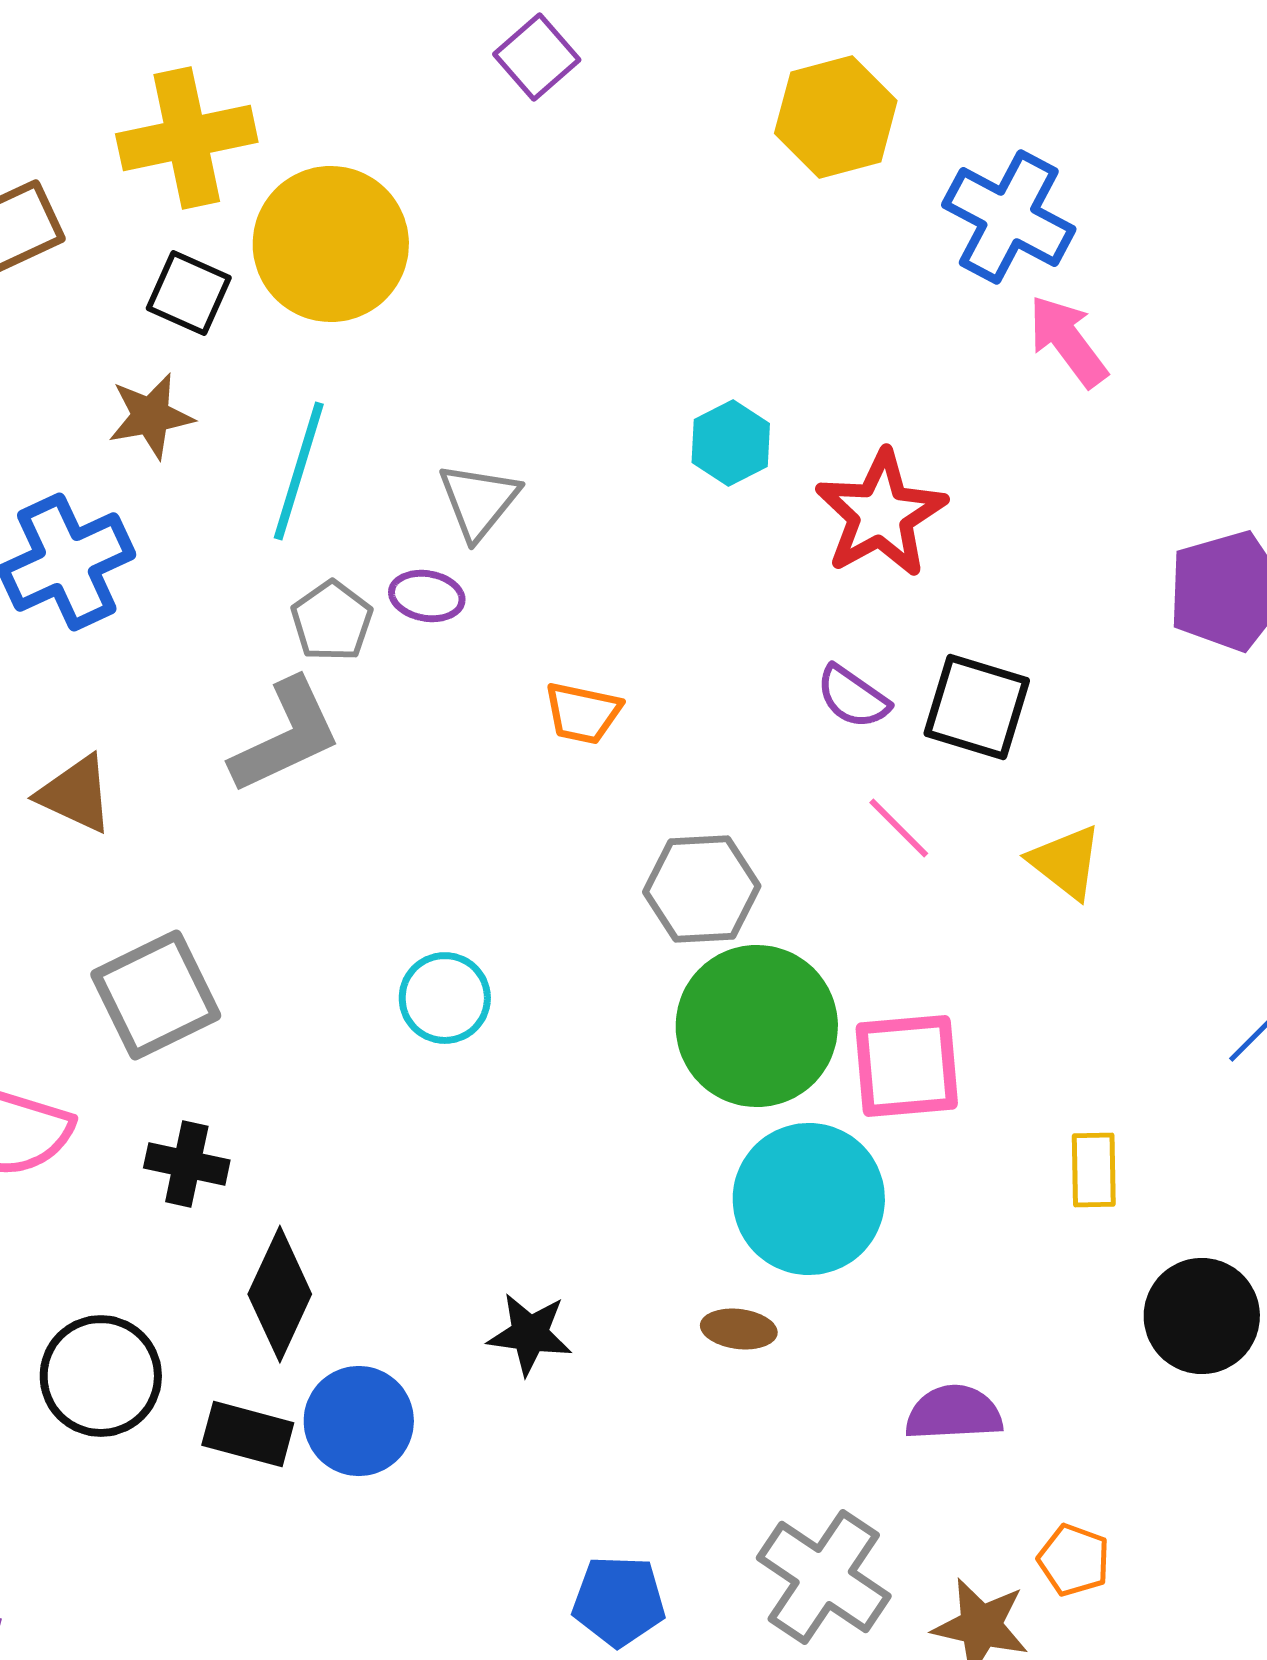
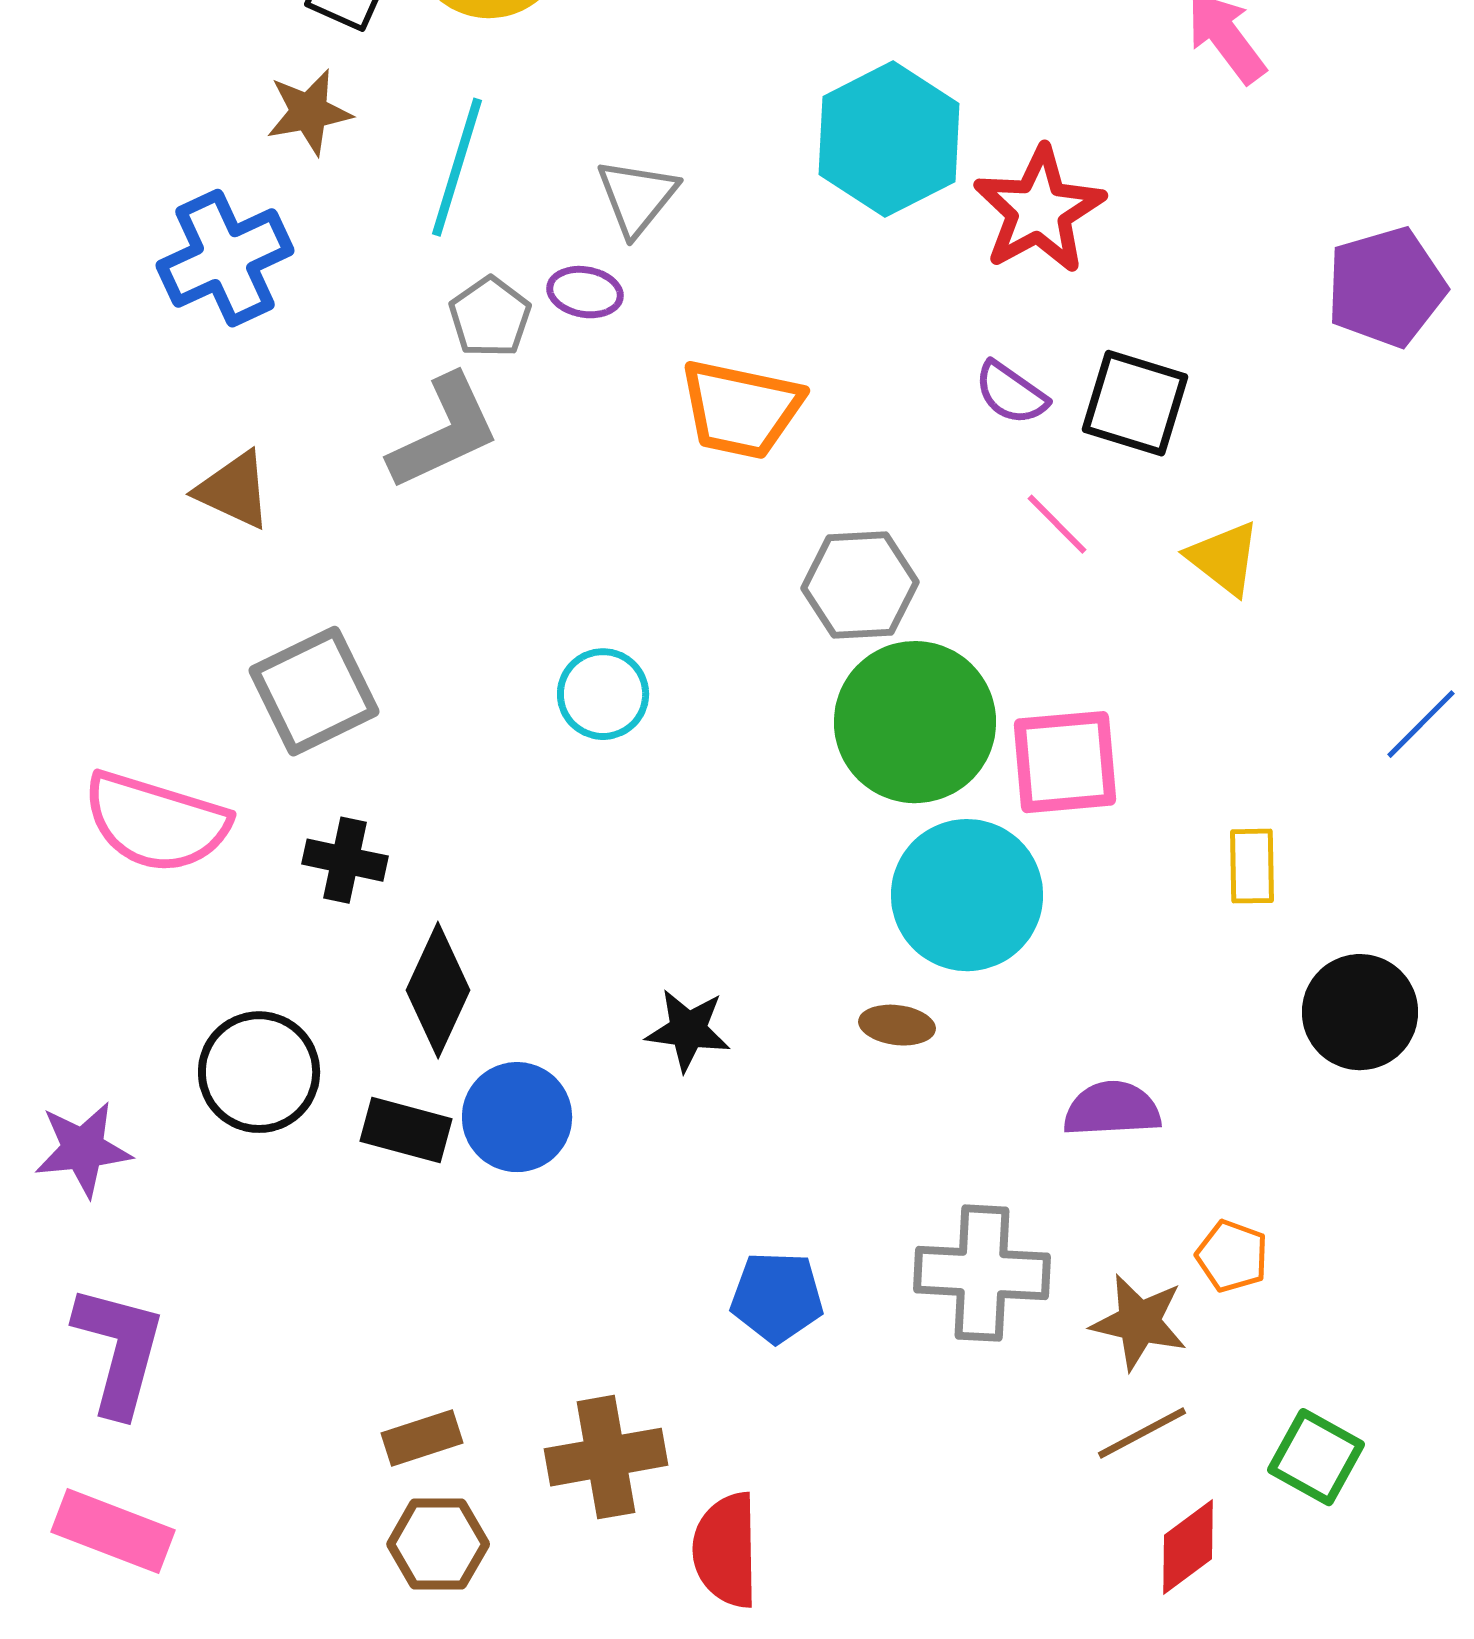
cyan hexagon: (731, 443) -> (889, 139), size x1.8
orange trapezoid: (583, 713) -> (741, 409), size x1.6
gray cross: (824, 1577) -> (982, 1273), turned -31

